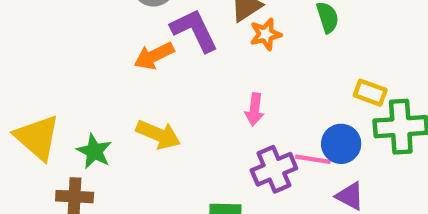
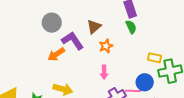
orange star: (266, 34) -> (106, 46), moved

